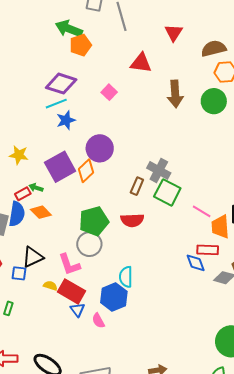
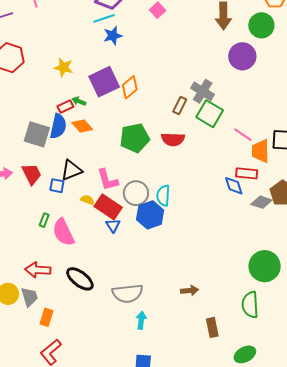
purple circle: (100, 148) -> (242, 56), moved
gray circle: (89, 244) -> (136, 193), moved
pink semicircle: (98, 321) -> (63, 232), moved, size x1.8

